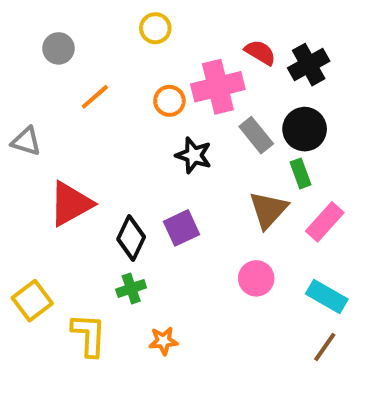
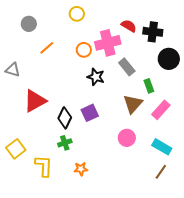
black cross: (309, 65) -> (153, 32), turned 36
black circle: (305, 129) -> (169, 59), moved

